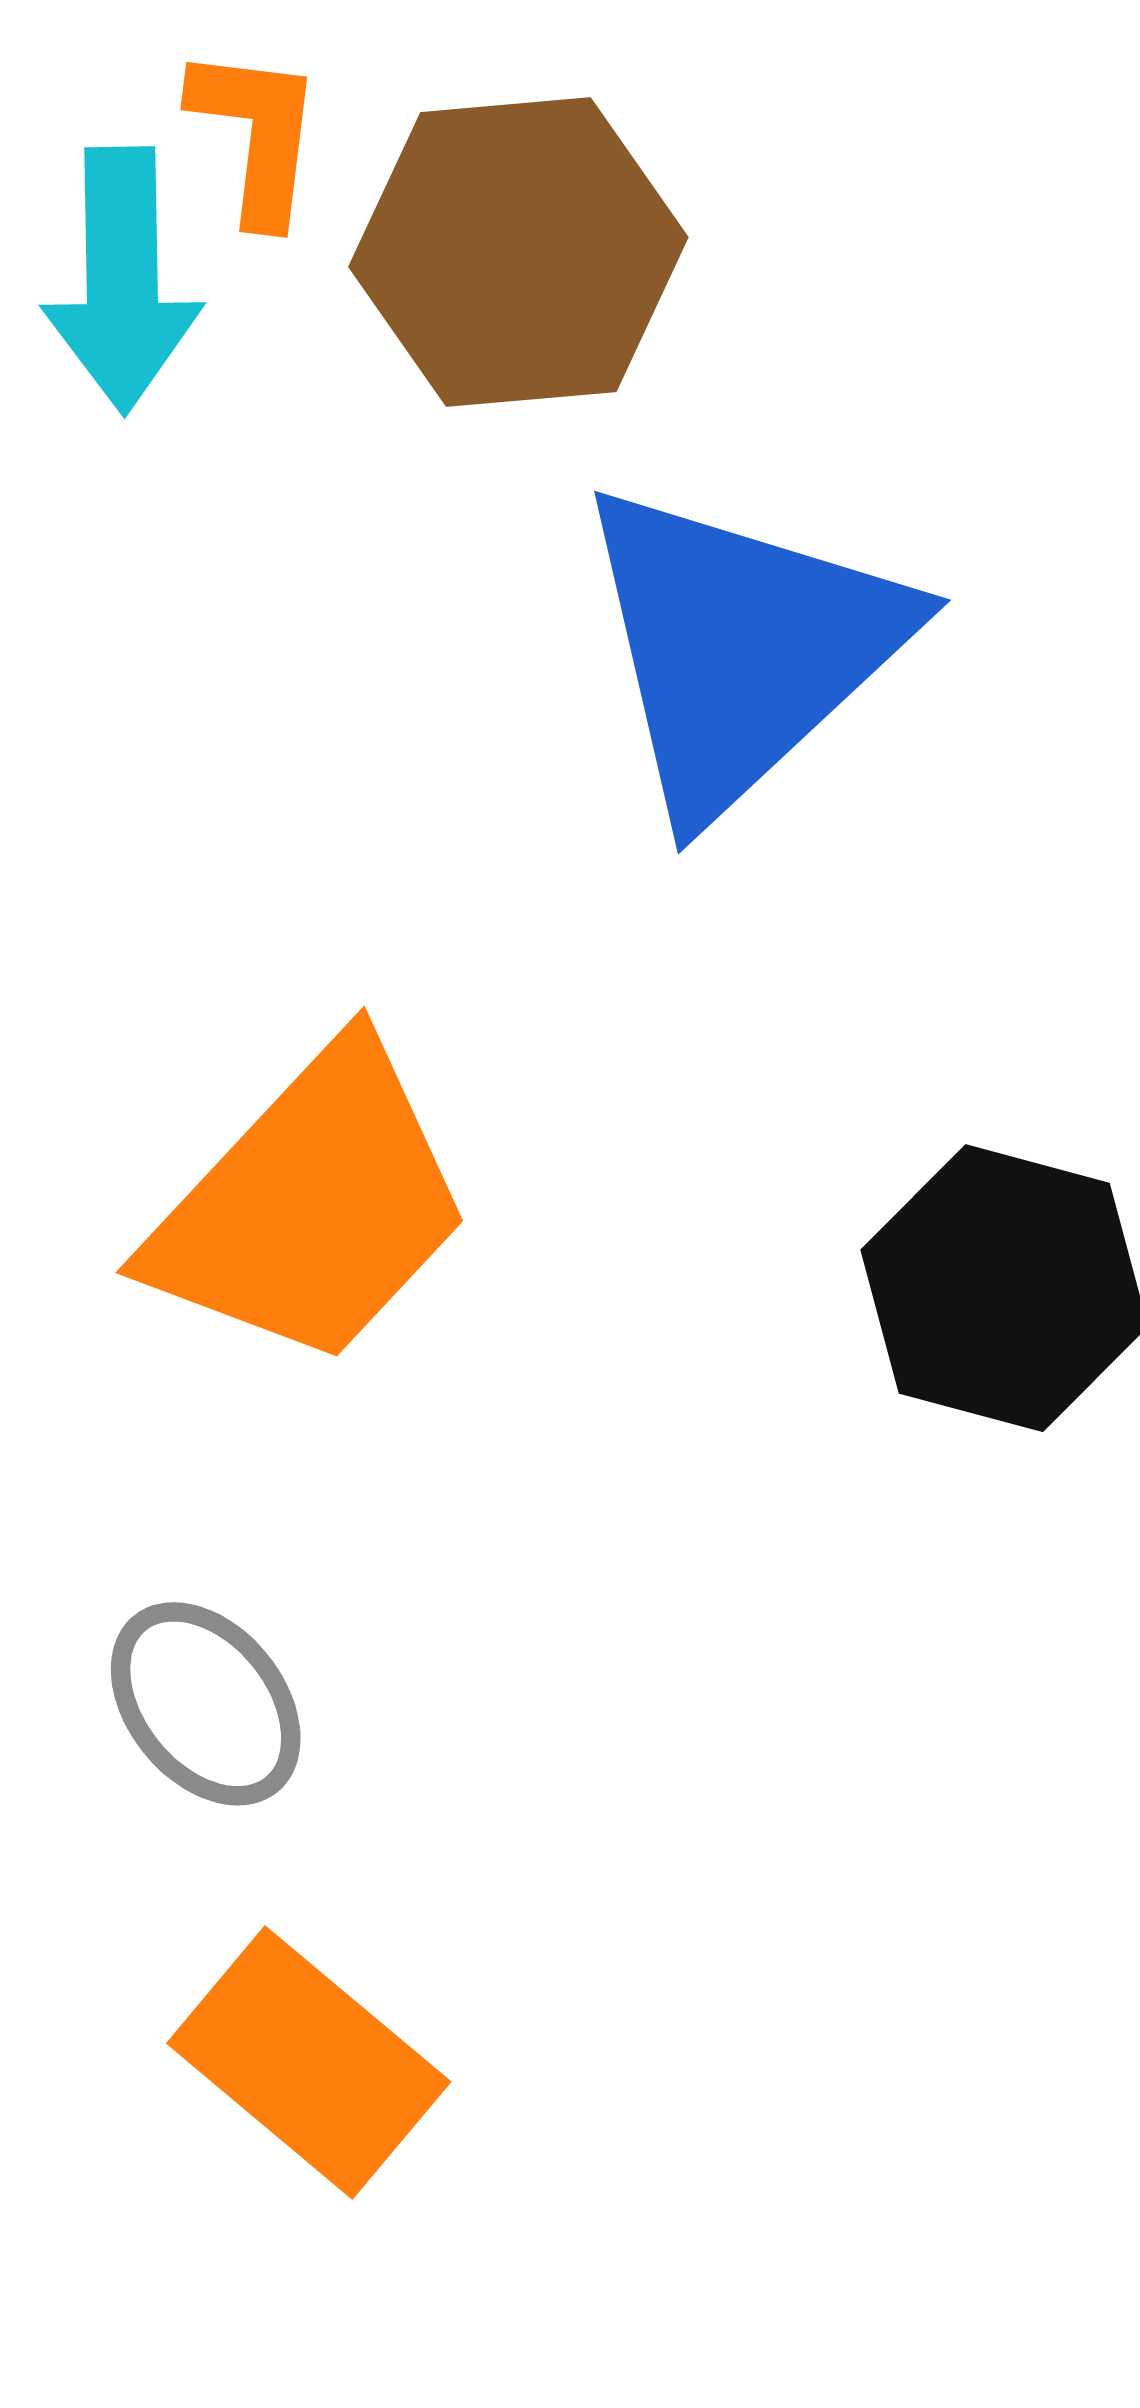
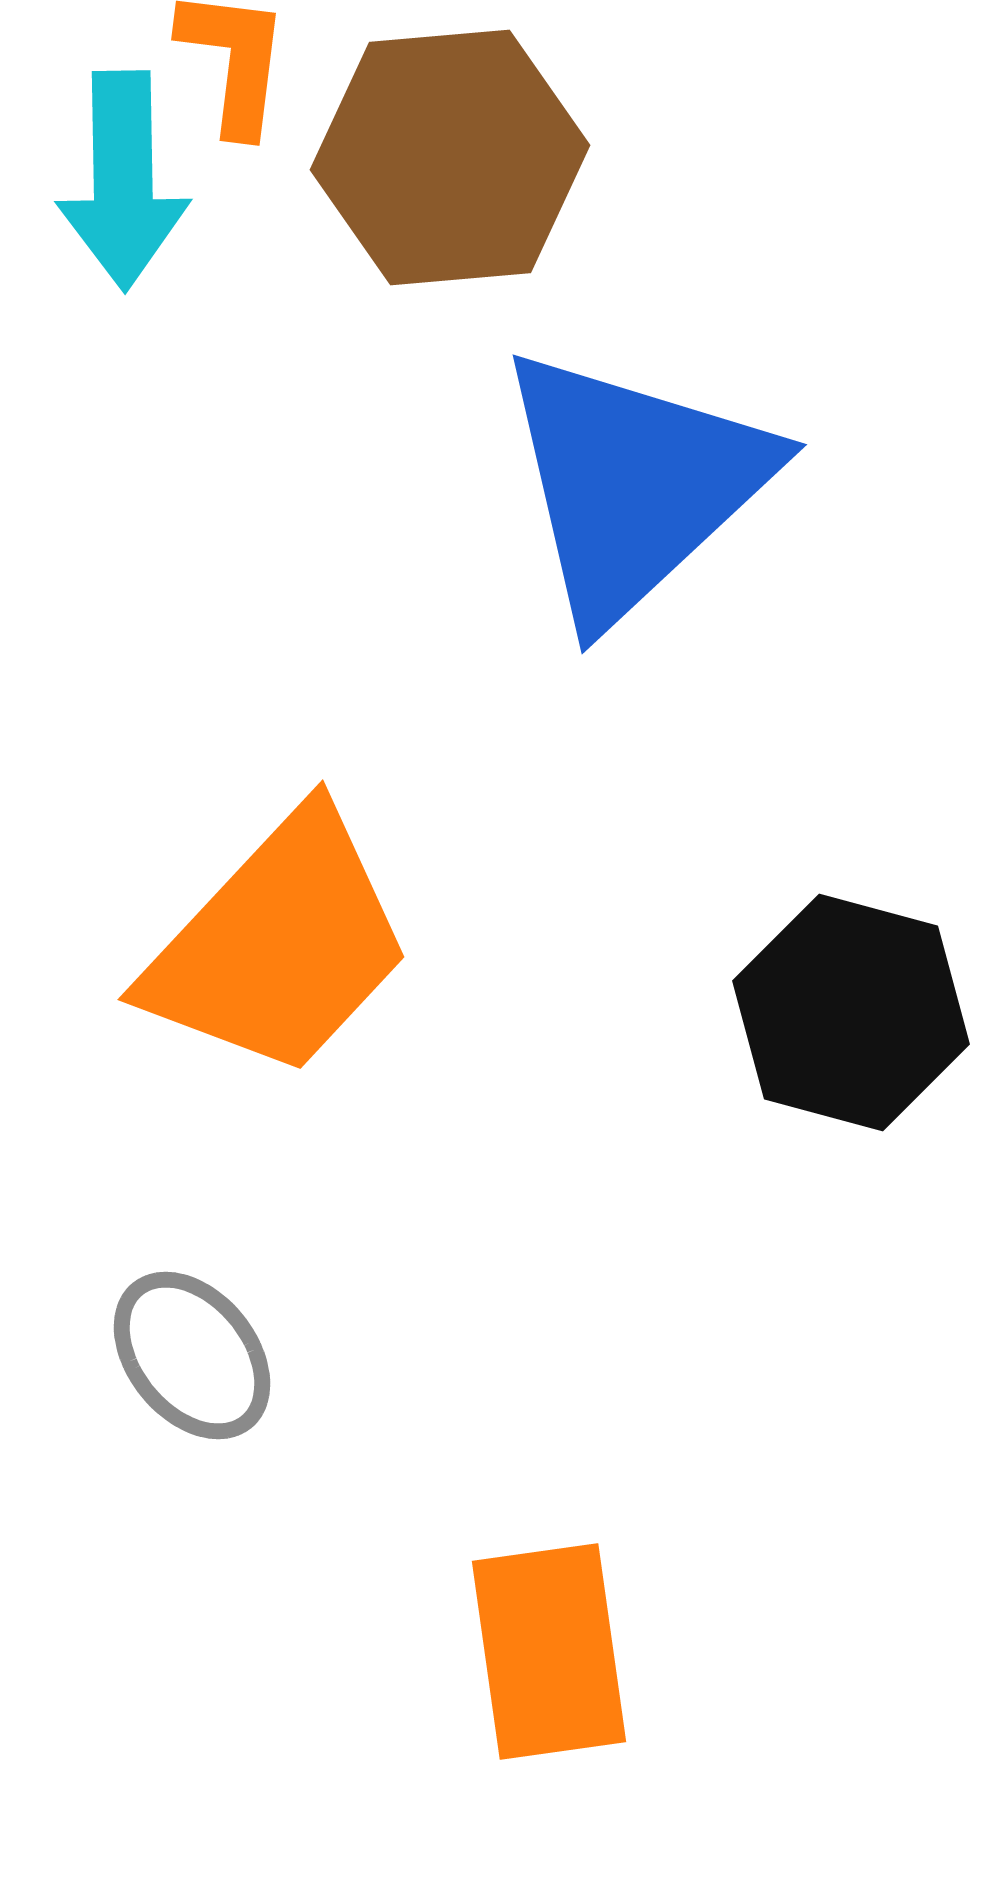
orange rectangle: (309, 2062) -> (549, 1652), moved, turned 42

